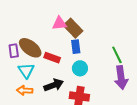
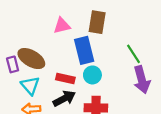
brown rectangle: (73, 28) -> (97, 22), moved, turned 60
blue rectangle: (76, 47) -> (84, 50), size x1.6
red rectangle: (52, 58) -> (65, 78), moved

